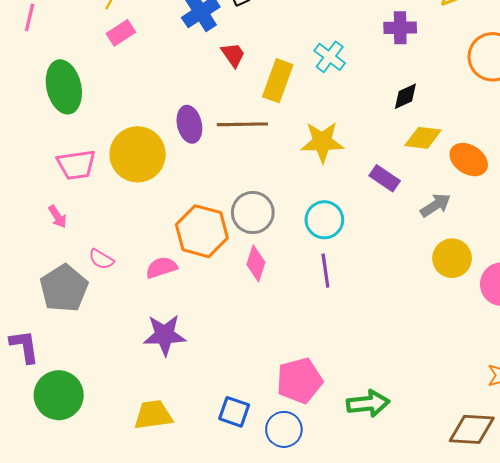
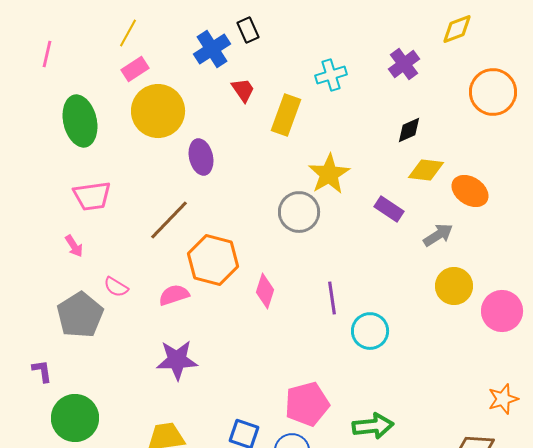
purple cross: (400, 28) -> (404, 64), turned -36
cyan cross: (330, 57) -> (331, 75), moved, turned 36
brown line: (242, 124) -> (169, 220), moved, turned -45
yellow star: (322, 142) -> (329, 174), turned -30
yellow circle: (138, 154) -> (158, 111), moved
gray circle: (253, 213) -> (299, 212), moved
cyan circle: (324, 220) -> (370, 331), moved
purple L-shape: (24, 346) -> (42, 371), size x0.7

